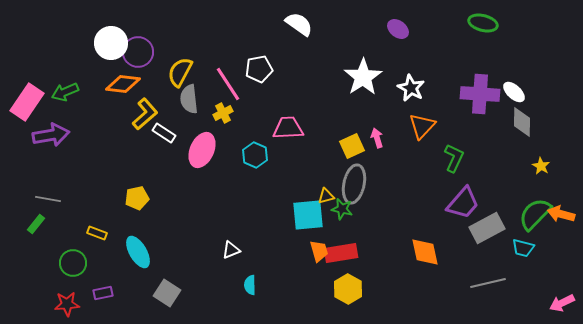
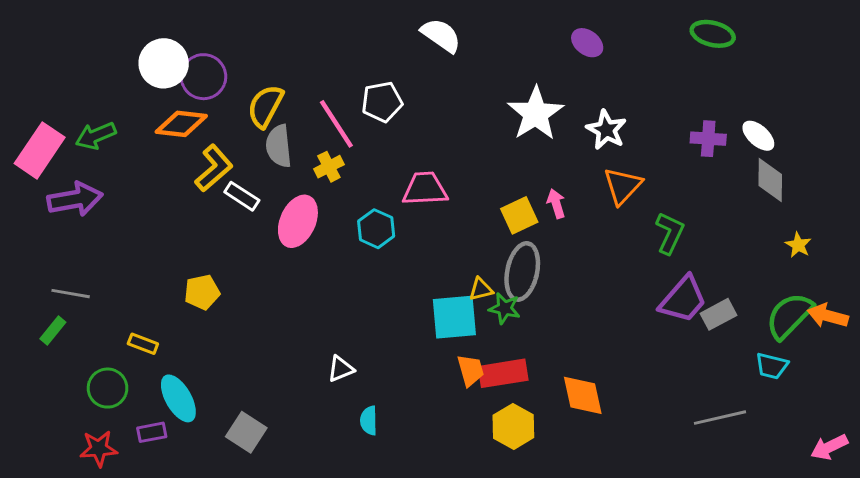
purple cross: (480, 94) -> (708, 139), size x0.6
gray rectangle: (487, 228) -> (719, 314), moved, size x0.7
cyan ellipse: (138, 252) -> (178, 398), moved
orange diamond: (425, 252) -> (583, 395), moved

